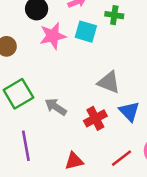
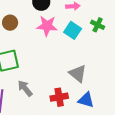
gray arrow: (56, 107) -> (25, 88), moved
blue triangle: (129, 111) -> (86, 100), turned -48

